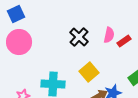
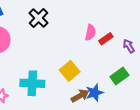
black cross: (79, 37) -> (39, 18), moved

